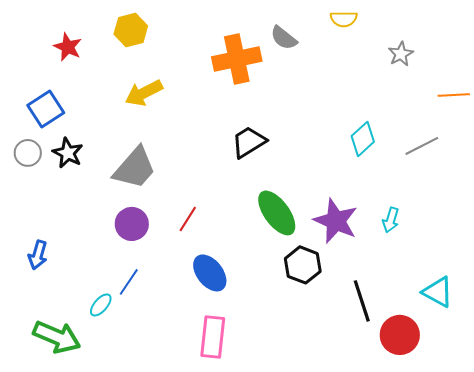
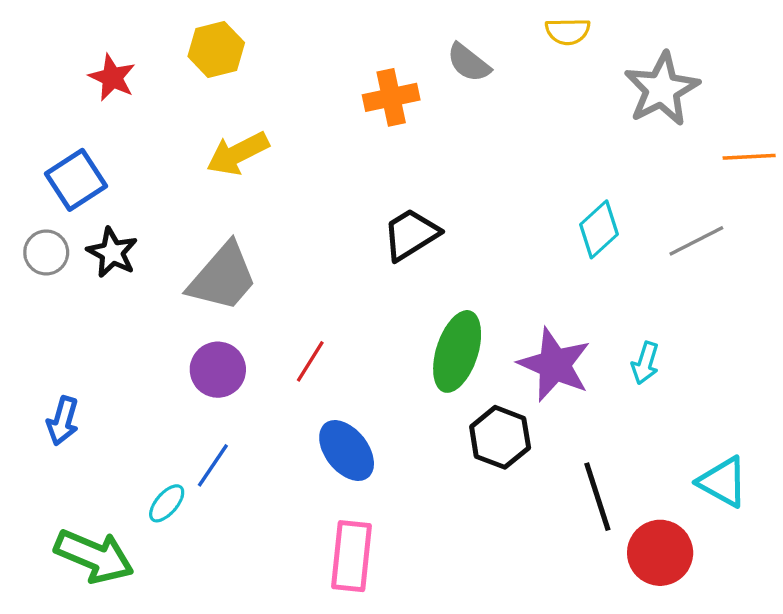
gray star: (401, 54) -> (662, 89), size x1.8
orange cross: (237, 59) -> (391, 97), size x0.7
green ellipse: (277, 213) -> (457, 351), turned 54

